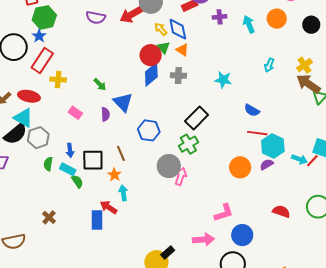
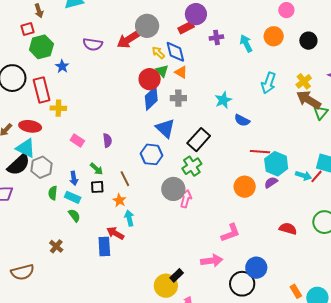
blue star: (39, 36) -> (62, 66), moved
red rectangle: (42, 61) -> (42, 90), turned -45
cyan arrow: (269, 65) -> (269, 83), size x1.5
cyan star: (223, 80) -> (223, 100), turned -30
green arrow: (100, 84) -> (96, 169), moved
blue triangle: (123, 102) -> (165, 128), moved
blue semicircle: (252, 110) -> (242, 120), moved
black square: (93, 160) -> (97, 187), size x0.6
green semicircle: (77, 181) -> (74, 215), moved
blue circle: (242, 235) -> (256, 268), moved

